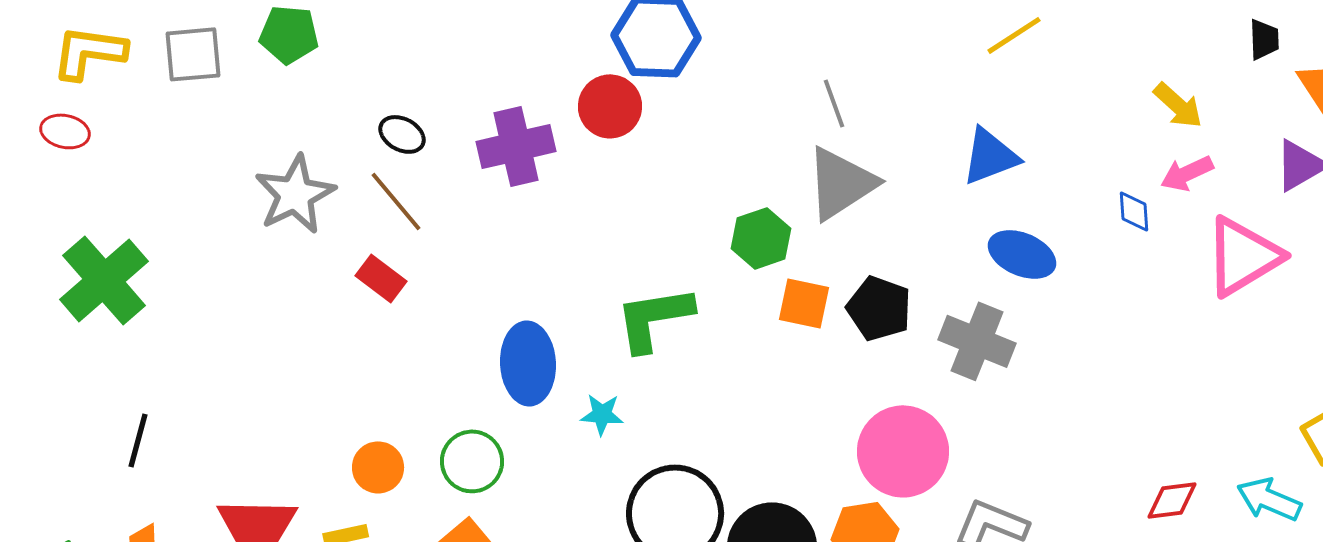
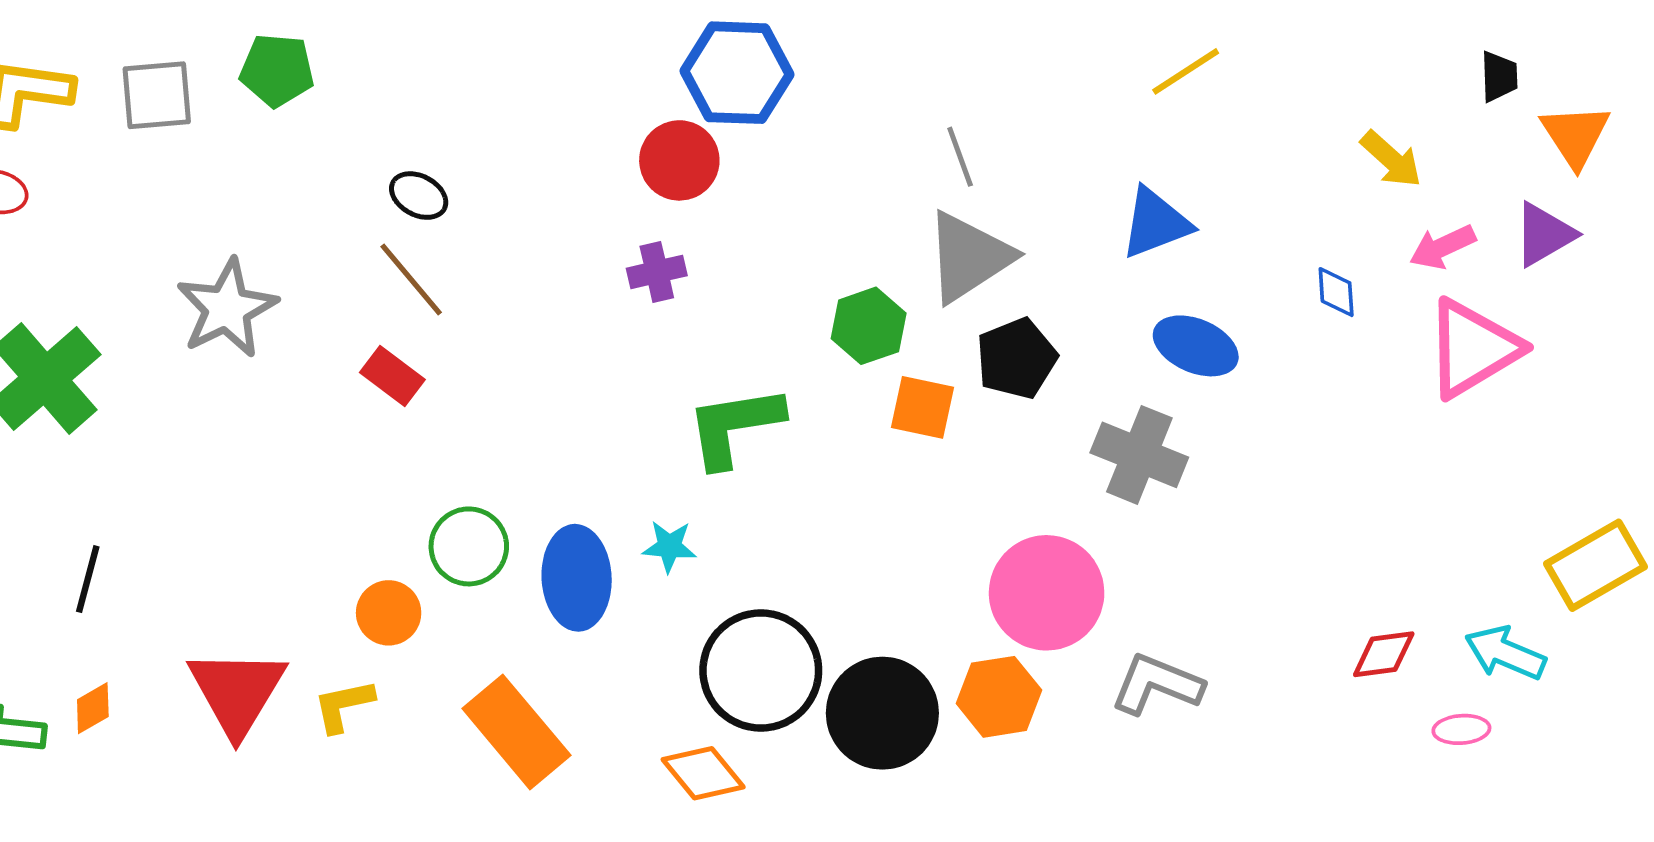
purple cross: (516, 146) -> (657, 272), moved, size x0.6
pink arrow: (1187, 173) -> (1443, 247), moved
gray star: (295, 194) -> (227, 308), moved
black pentagon: (879, 308) -> (1016, 358), moved, turned 30
blue ellipse: (528, 363) -> (577, 578), moved
green circle: (472, 461) -> (469, 546), moved

